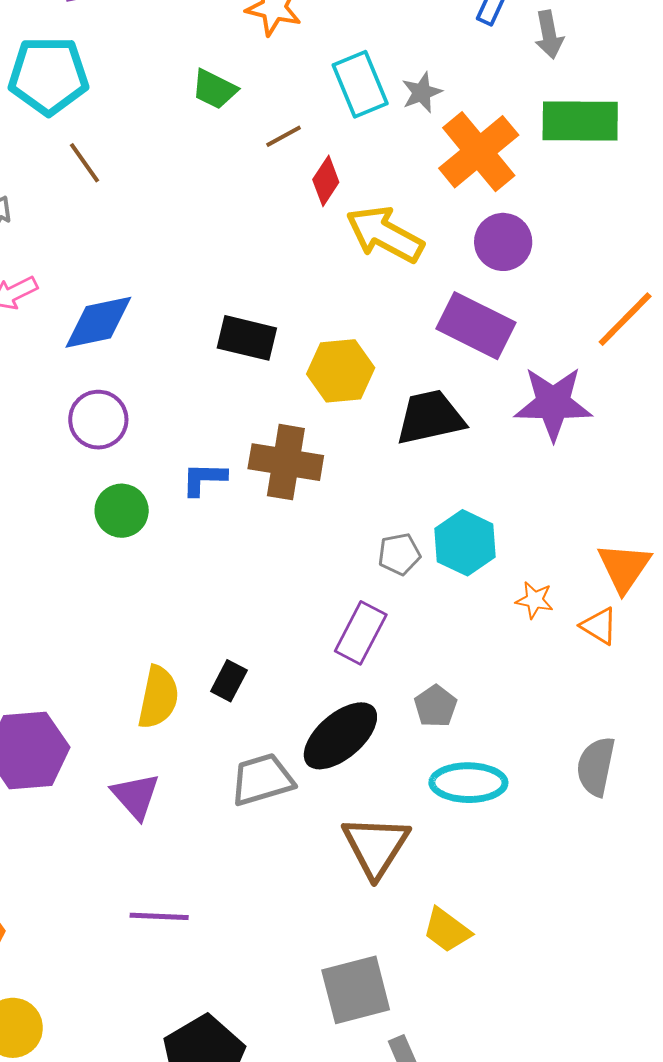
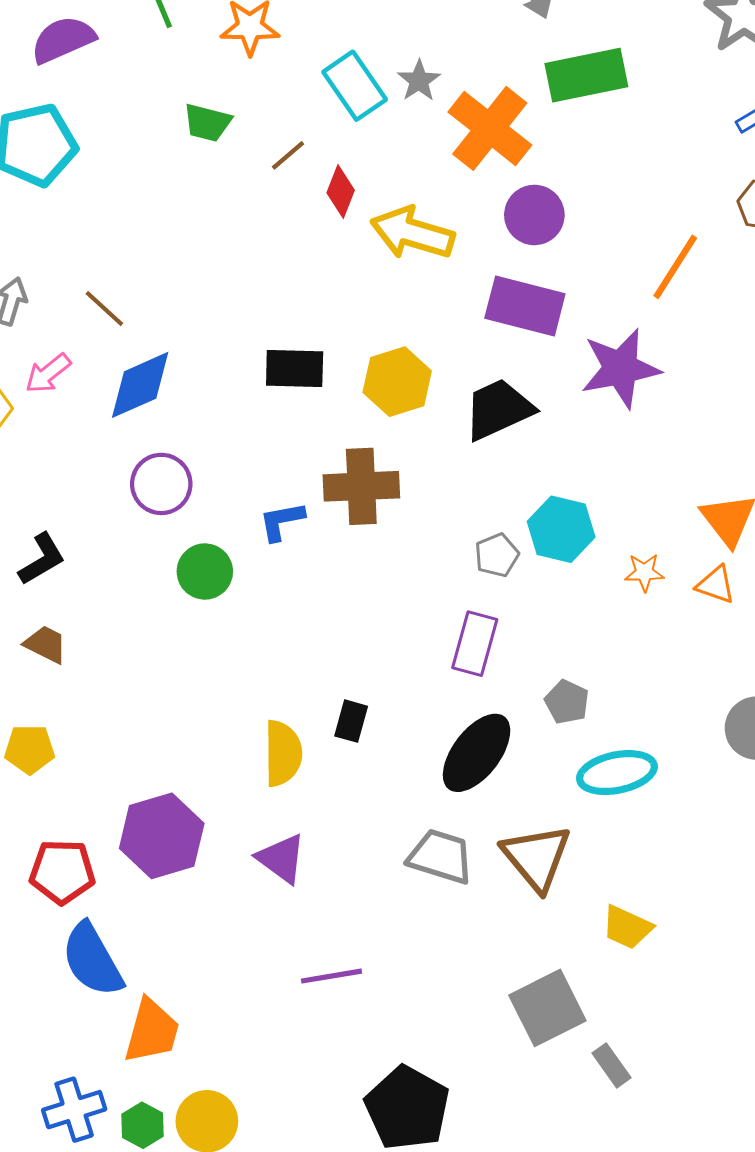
brown line: (84, 163) -> (104, 308), moved
gray trapezoid: (262, 780) -> (441, 857), moved, turned 46

